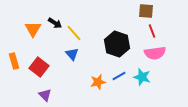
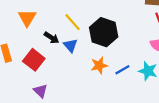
black arrow: (55, 23) -> (52, 38), moved
black hexagon: (117, 44) -> (104, 32), moved
orange star: (98, 82) -> (99, 65), moved

